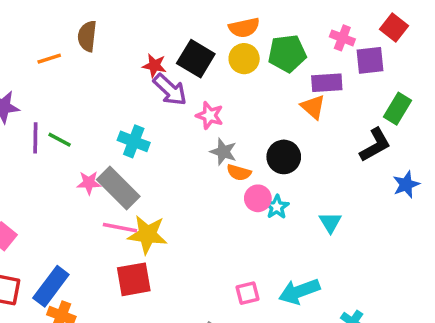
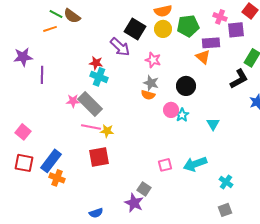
brown semicircle: (87, 36) -> (72, 16), turned -60
red star: (154, 66) -> (96, 63), moved
pink star: (210, 116) -> (153, 60), moved
green line: (60, 140) -> (56, 14), moved
orange semicircle: (239, 172) -> (148, 95), moved
yellow star: (148, 235) -> (107, 131), size x0.6

